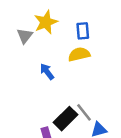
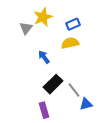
blue rectangle: (83, 31) -> (73, 24), turned 72
black rectangle: (66, 119) -> (53, 84), moved

